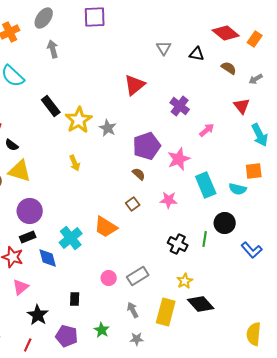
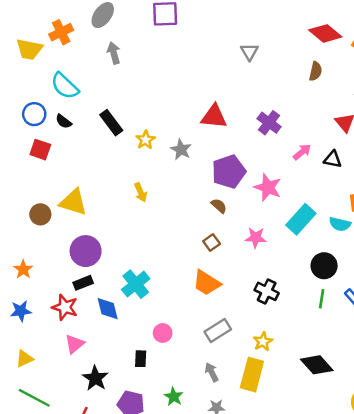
black triangle: (197, 54) -> (333, 159), moved
brown semicircle: (229, 68) -> (316, 71), moved, turned 70
red triangle: (135, 85) -> (214, 117), moved, turned 45
yellow star: (79, 120) -> (146, 140), size x0.6
black semicircle: (12, 145) -> (64, 121), moved
pink star: (179, 159) -> (268, 187), turned -30
cyan rectangle: (206, 185) -> (301, 219), turned 65
orange trapezoid: (106, 227) -> (207, 283), moved
green line: (205, 239) -> (322, 299), moved
pink circle: (109, 278) -> (163, 333), moved
yellow star: (185, 281) -> (263, 342), moved
black diamond: (201, 304) -> (317, 365), moved

